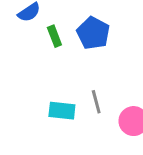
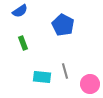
green rectangle: (54, 36) -> (23, 43), moved

